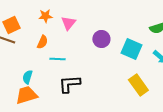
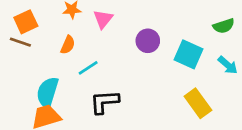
cyan line: (57, 59) -> (88, 68), turned -35
cyan semicircle: (27, 77) -> (47, 92), size x1.6

